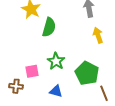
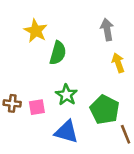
brown cross: (16, 86) -> (12, 103), moved
blue triangle: (56, 91) -> (66, 132), size x1.5

